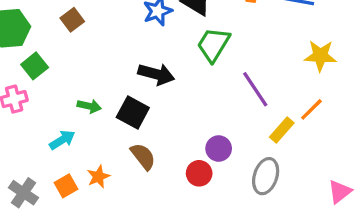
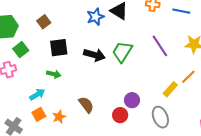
green trapezoid: (213, 45) -> (122, 52), moved
purple line: (255, 89) -> (160, 46), moved
black square: (133, 113) -> (59, 48), moved, turned -36
gray ellipse: (266, 176) -> (160, 117), turned -40
orange square: (66, 186) -> (39, 114), moved

